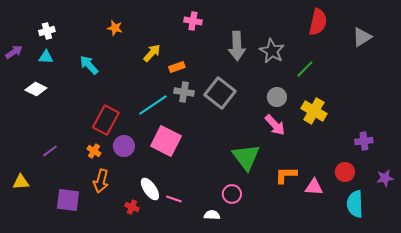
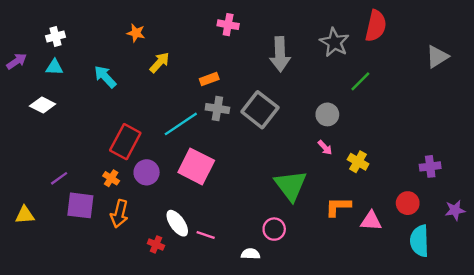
gray triangle: (362, 37) -> (437, 57), moved
gray star: (272, 51) -> (334, 42), moved
yellow arrow: (152, 53) -> (160, 62), moved
yellow cross: (314, 111) -> (358, 162), moved, size x0.7
pink arrow: (275, 125) -> (325, 148), size x0.6
purple square: (68, 200) -> (80, 205), moved

